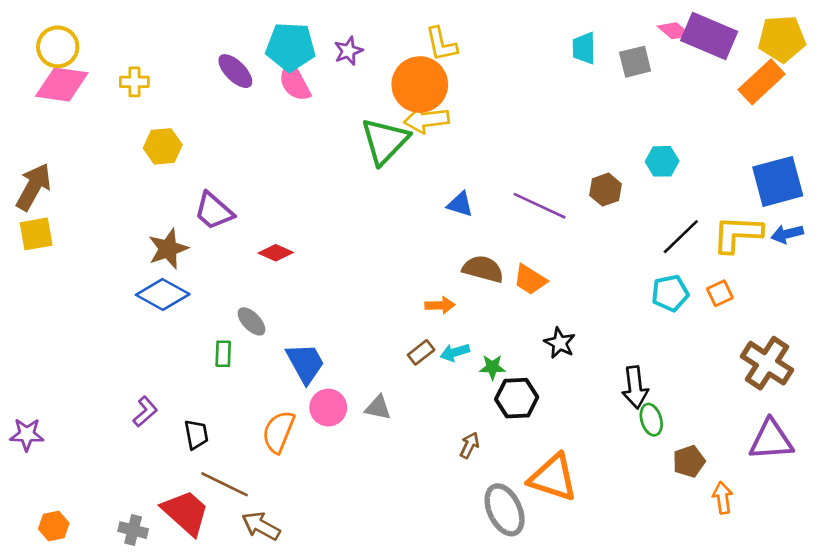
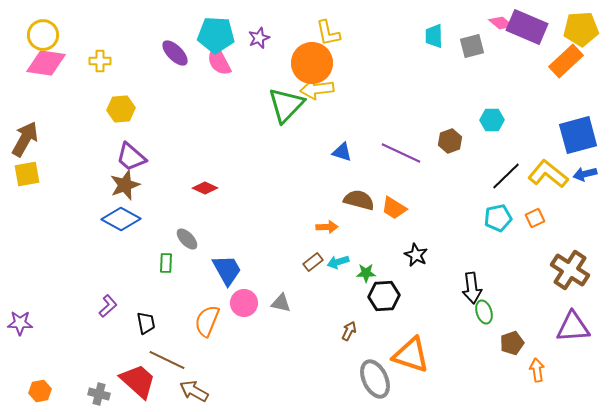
purple trapezoid: (214, 211) -> (131, 157), moved
yellow L-shape: (737, 234) -> (548, 174), turned 36

